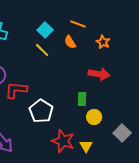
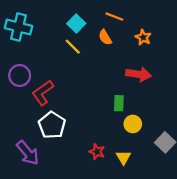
red L-shape: (16, 90) -> (43, 93), turned -40
white pentagon: (41, 111) -> (52, 125), moved
red star: (63, 141) -> (97, 152), size x0.6

